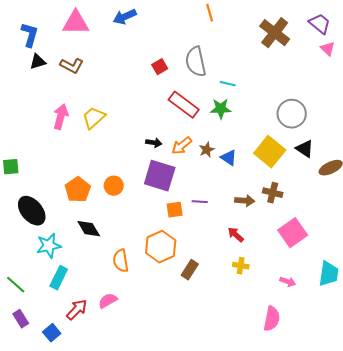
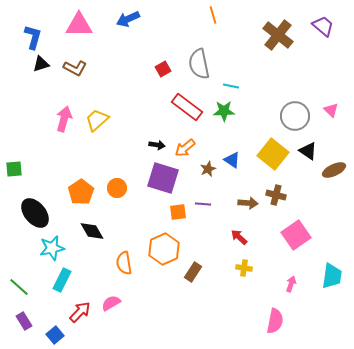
pink triangle: (328, 49) -> (331, 110), moved
brown star: (207, 150) -> (208, 169), moved
pink arrow: (288, 282) -> (291, 284), turned -91

